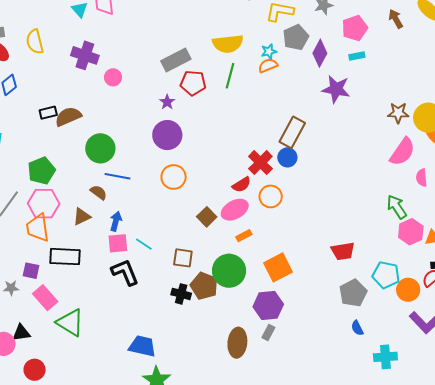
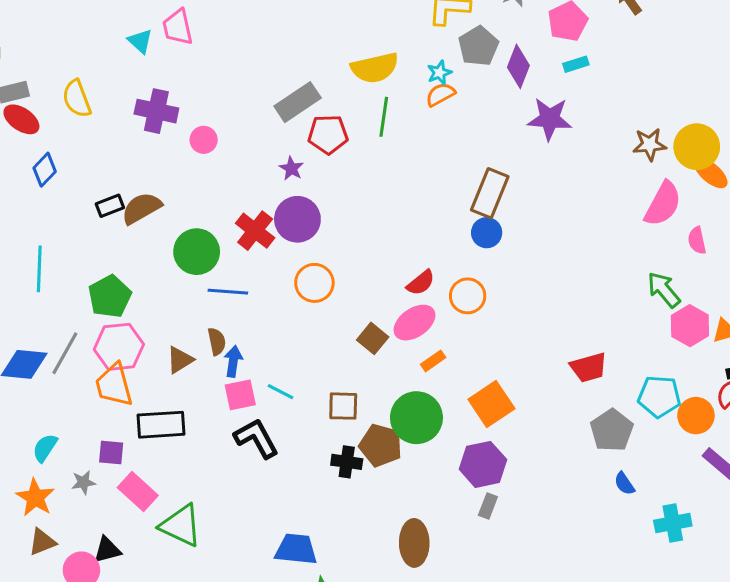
red cross: (260, 163) -> (255, 231), moved
brown semicircle: (99, 192) -> (217, 341), moved, turned 48
brown ellipse: (237, 343) -> (414, 543), moved

